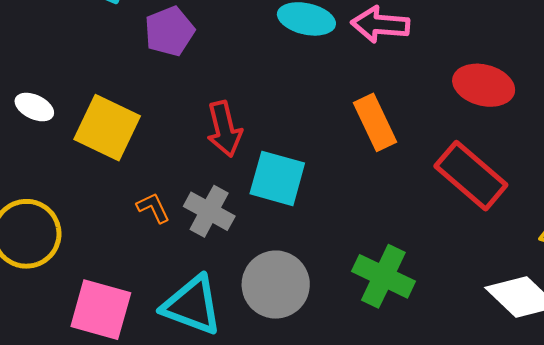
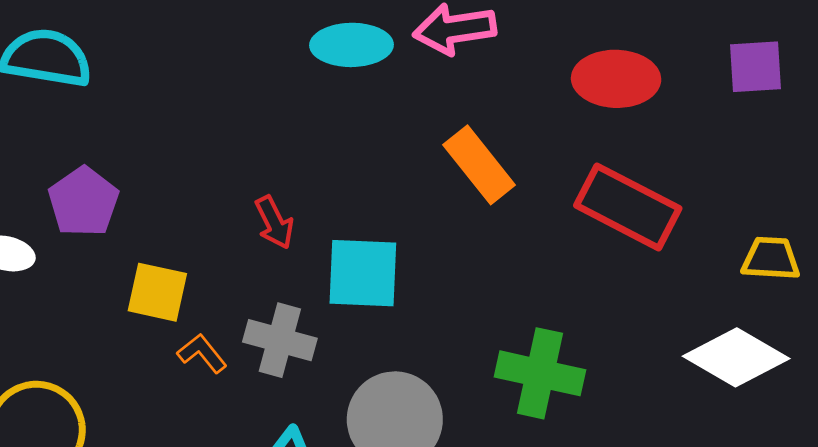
purple pentagon: (169, 31) -> (83, 202), moved
yellow square: (107, 128) -> (157, 292), moved, size x0.7
red arrow: (224, 129) -> (274, 222), size x0.7

